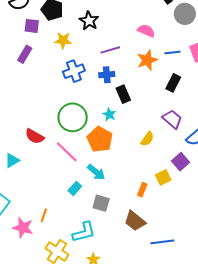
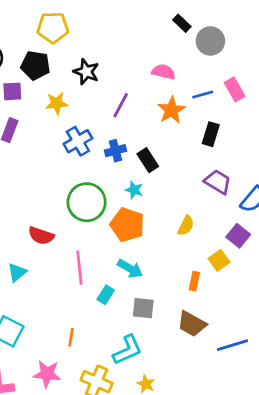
purple line: (110, 50) -> (121, 105), turned -36
blue cross: (107, 75) -> (115, 151), moved
yellow semicircle: (147, 139) -> (186, 226), moved
pink line: (67, 152) -> (79, 268), moved, turned 50
pink star: (23, 228) -> (47, 374), moved

